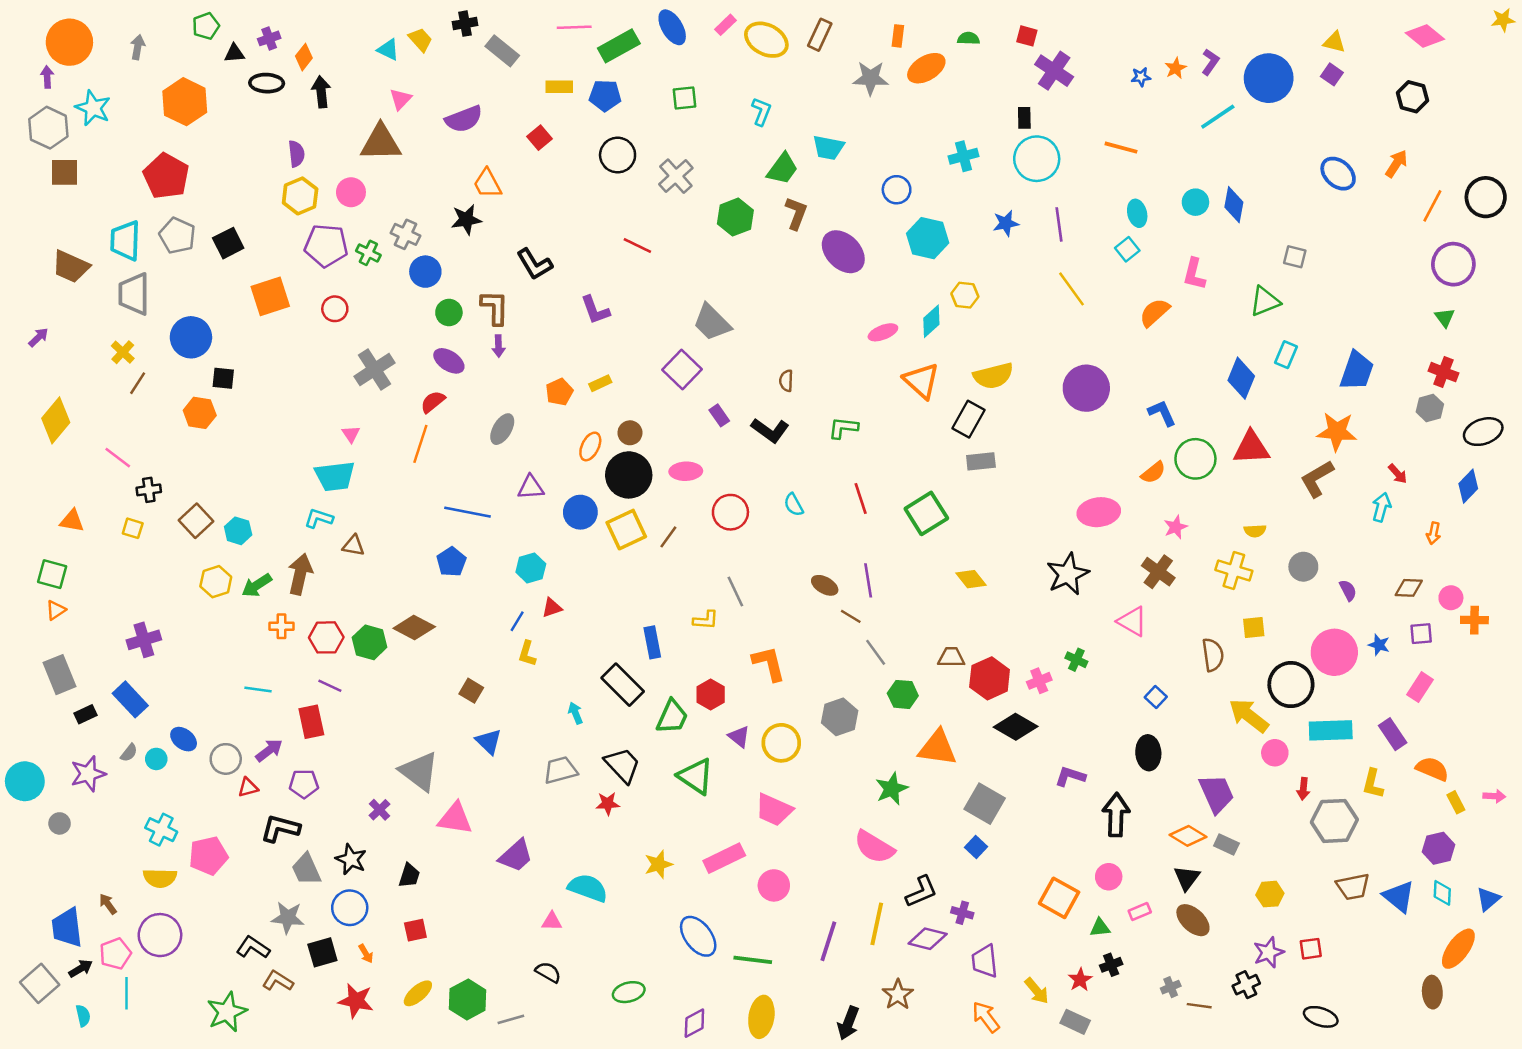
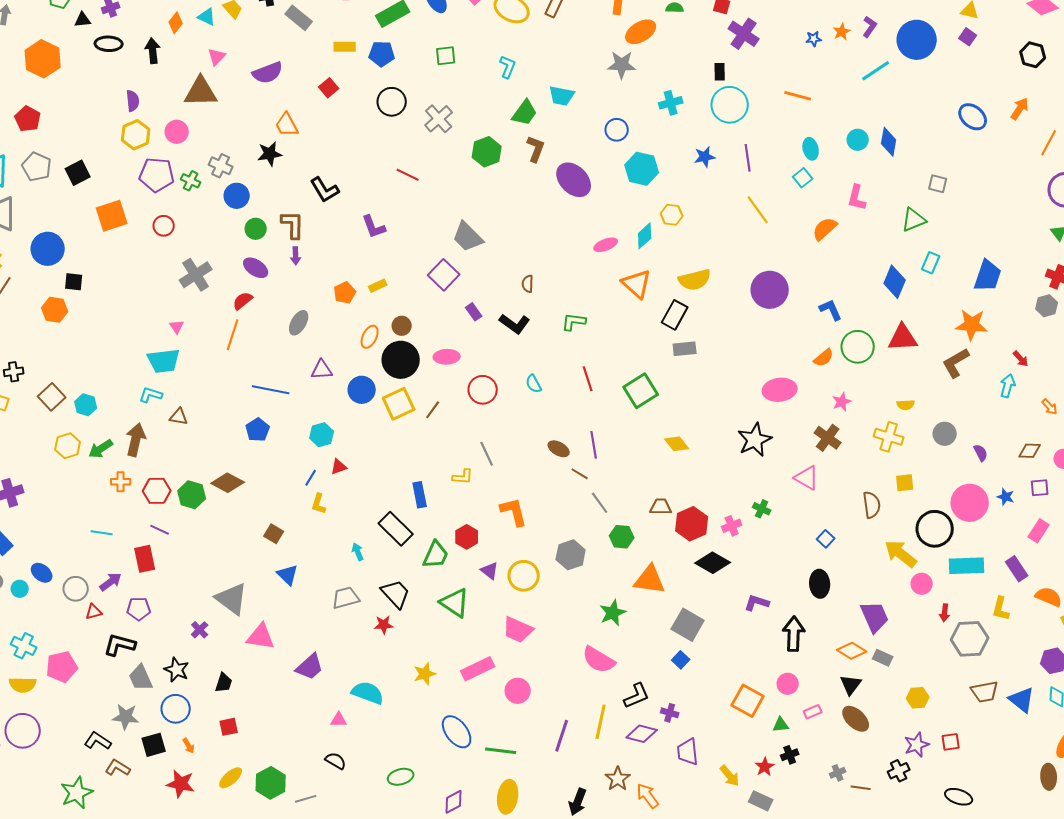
orange diamond: (304, 57) -> (176, 23), moved
gray star: (871, 78) -> (622, 65), moved
red pentagon: (166, 176) -> (28, 119), size x0.7
orange arrow: (1434, 533) -> (1050, 407), turned -54
orange arrow: (986, 1017) -> (648, 796), moved

